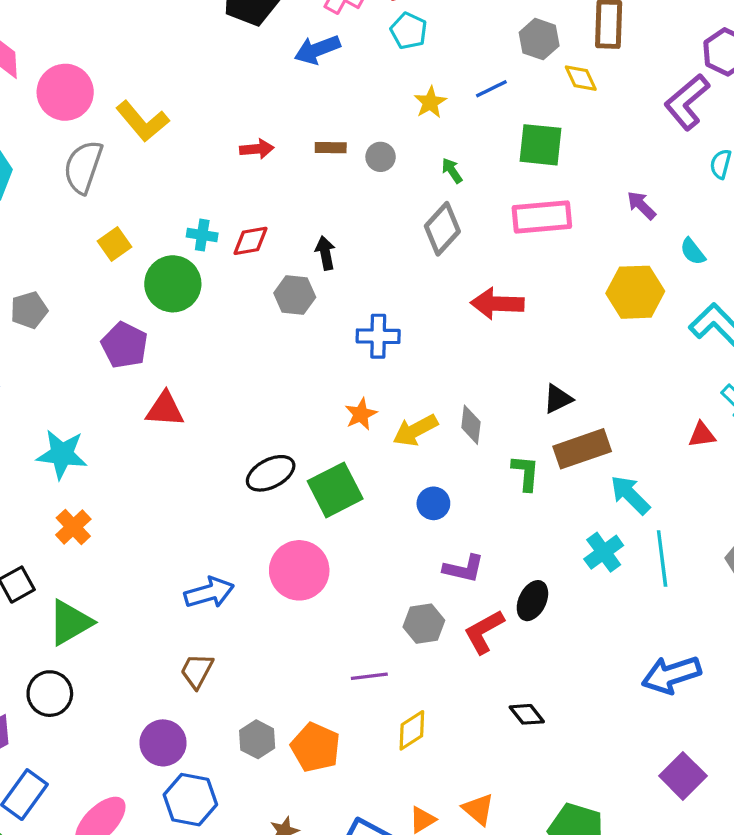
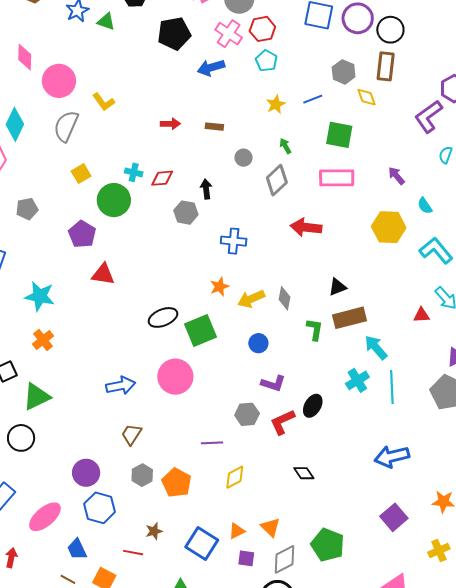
yellow L-shape: (143, 121) -> (104, 102), size x0.7
gray circle: (381, 157) -> (244, 158), moved
brown trapezoid: (197, 671) -> (131, 434), moved

